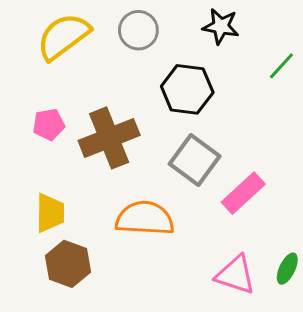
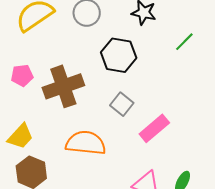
gray square: (195, 160) -> (122, 104), size x0.7
yellow trapezoid: (50, 213) -> (20, 136), turned 40

